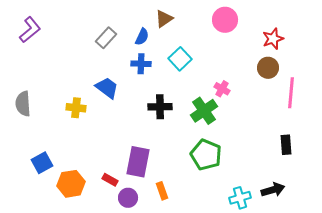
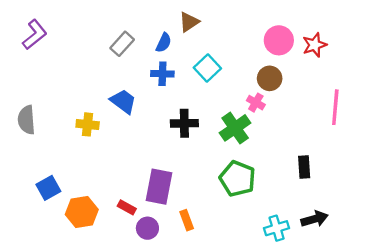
pink circle: (225, 20) -> (279, 40), moved
brown circle: (268, 68) -> (270, 78), moved
black rectangle: (286, 145) -> (304, 167), moved

